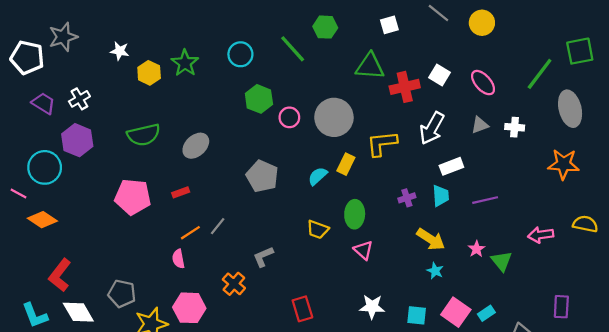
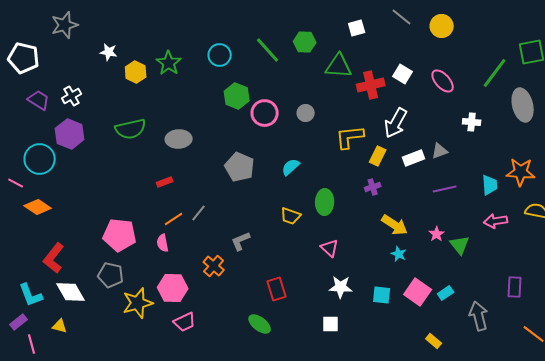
green hexagon: (325, 27) -> (305, 42), moved
gray star: (63, 37) -> (65, 25), moved
pink circle: (289, 117) -> (265, 113), size x1.4
gray circle: (334, 117) -> (306, 113), size x0.5
gray triangle: (480, 125) -> (440, 151), moved
gray ellipse: (196, 146) -> (179, 139), turned 40
yellow rectangle: (346, 164) -> (378, 156), moved
orange star: (564, 164) -> (521, 172), moved
cyan trapezoid: (441, 196) -> (490, 185), moved
pink pentagon: (133, 197) -> (120, 235), moved
pink triangle: (363, 250) -> (330, 248), moved

